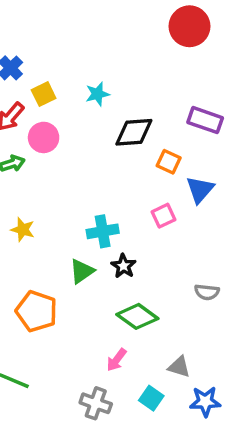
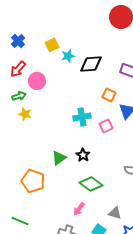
yellow square: (44, 94) -> (52, 45), moved
black diamond: (134, 132) -> (91, 64), moved
yellow star: (23, 230) -> (25, 114), moved
cyan cross: (103, 231) -> (82, 117), moved

